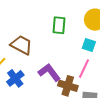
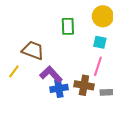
purple L-shape: (49, 72) -> (51, 74), moved
blue cross: (15, 78) -> (59, 88), moved, turned 36

